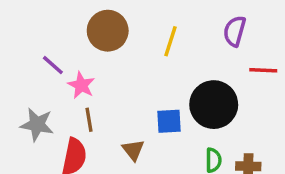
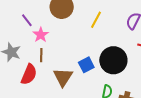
blue square: (169, 121) -> (86, 65), turned -35
brown triangle: (133, 150) -> (63, 77), size x1.5

